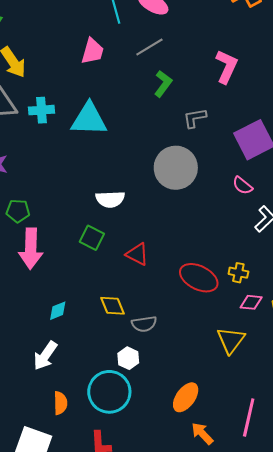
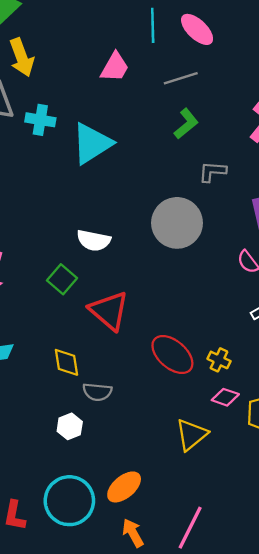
cyan triangle: (89, 119) -> (92, 143), turned -48
red triangle: (137, 254) -> (109, 311), size x1.5
cyan circle: (109, 392) -> (69, 501), moved

